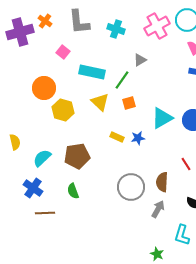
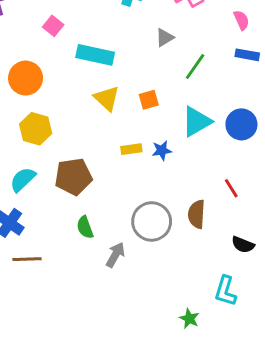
green line: (122, 80) -> (195, 66), moved
yellow hexagon: (63, 110) -> (36, 129), moved
yellow rectangle: (117, 137) -> (131, 149), turned -32
green semicircle: (73, 191) -> (85, 227), moved
gray arrow: (158, 209) -> (115, 255), moved

